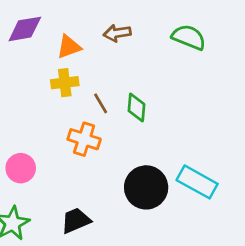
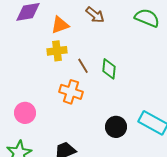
brown arrow: (117, 33) -> (95, 15), turned -132
black circle: (146, 187) -> (116, 127), size x0.7

